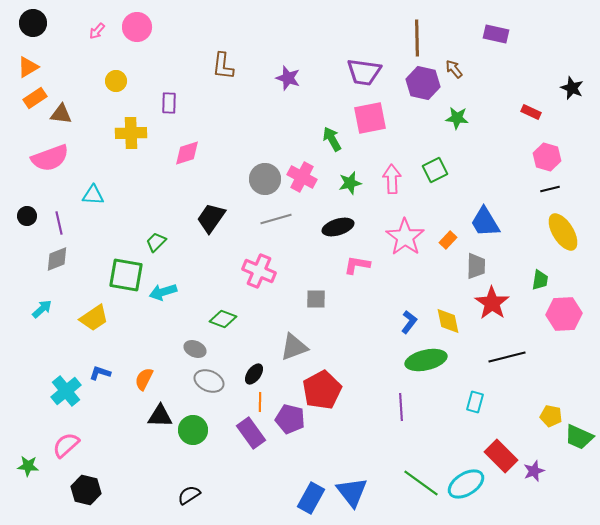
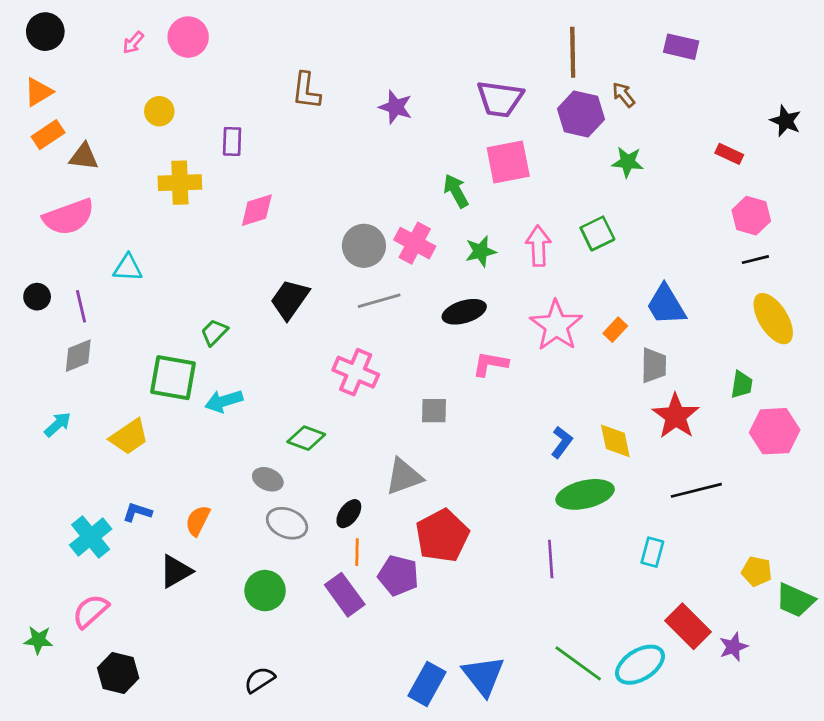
black triangle: (160, 416) -> (176, 571), moved, turned -32

